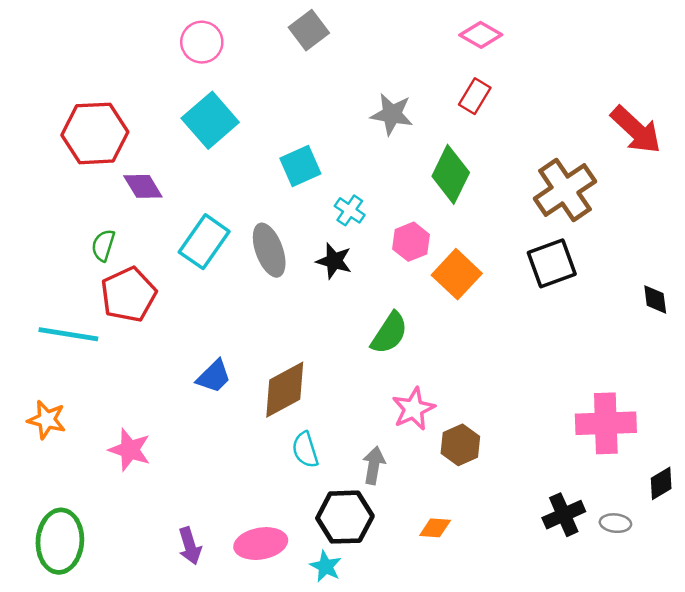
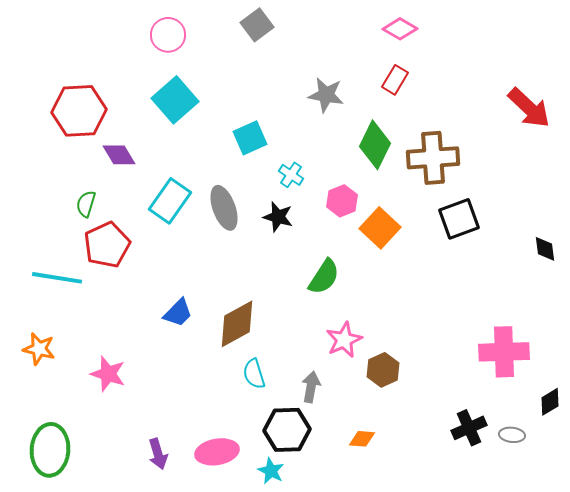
brown cross: (565, 190) -> (433, 158), moved, turned 30

